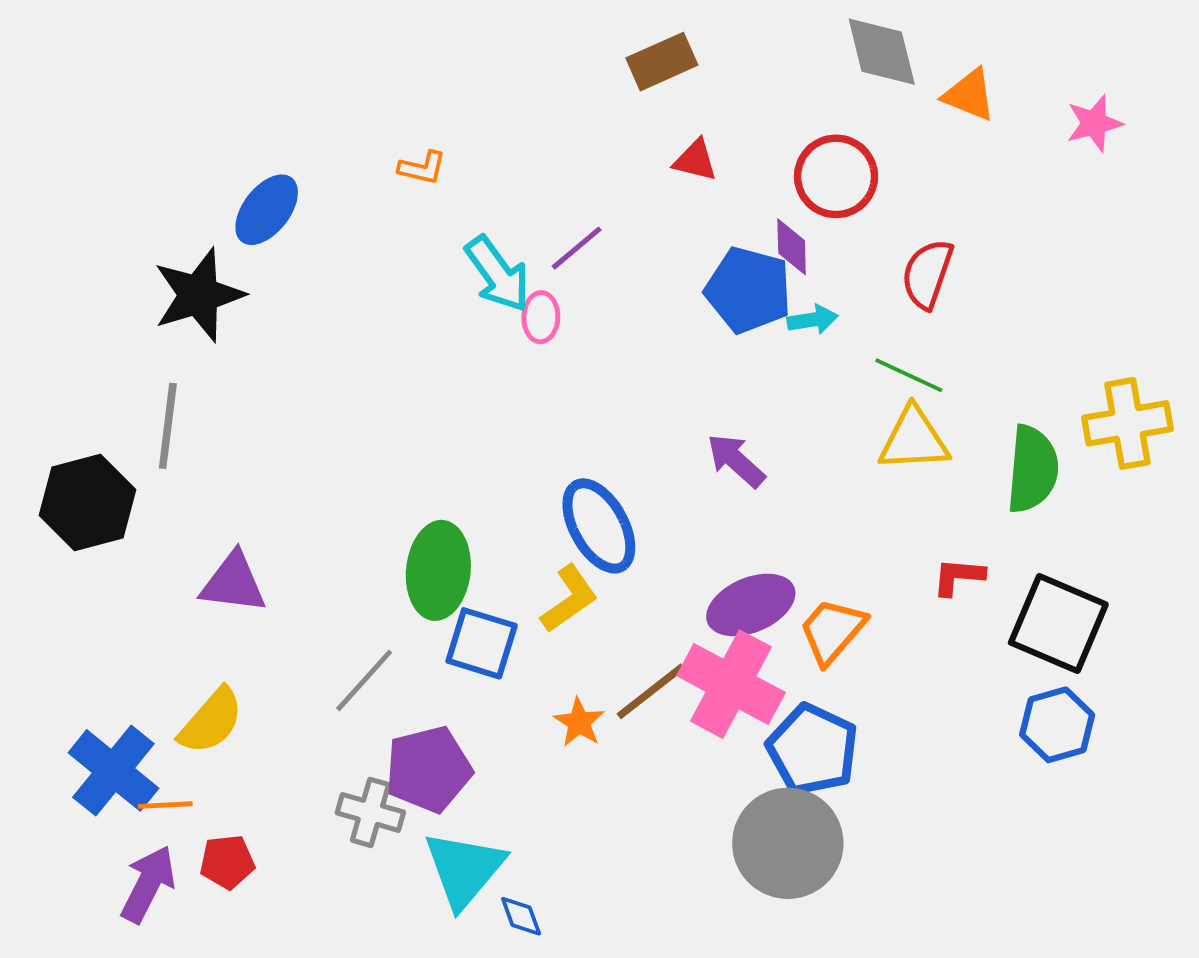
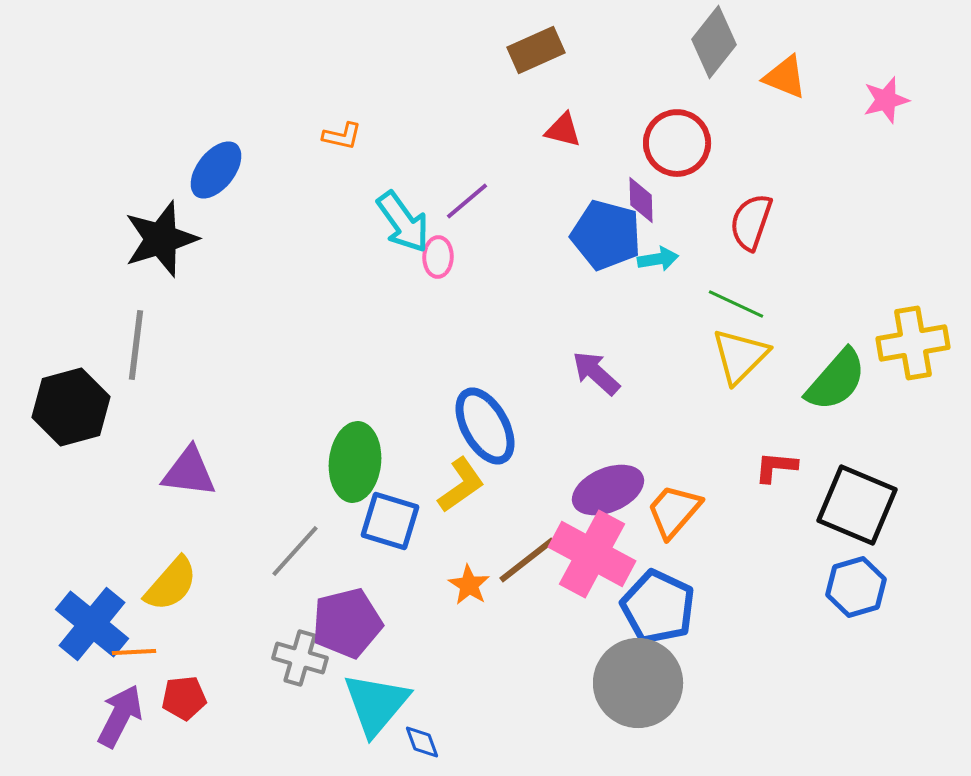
gray diamond: (882, 52) -> (714, 42), turned 52
yellow triangle: (914, 439) -> (740, 356), turned -42
green semicircle: (1032, 469) -> (836, 380), turned 36

